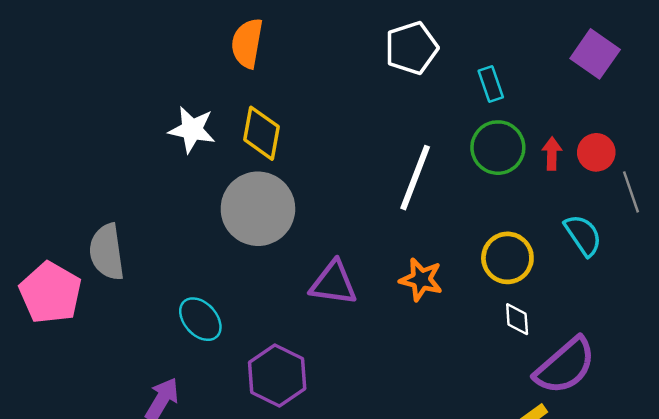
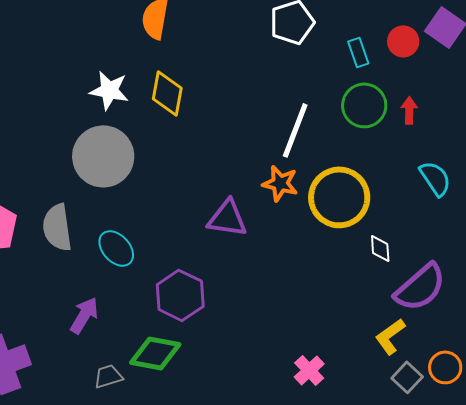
red circle: (596, 152) -> (403, 41), moved
gray circle: (258, 209) -> (103, 156), moved
gray semicircle: (107, 252) -> (57, 227), moved
yellow circle: (507, 258) -> (339, 197), moved, size x1.4
orange star: (421, 280) -> (280, 183), moved

